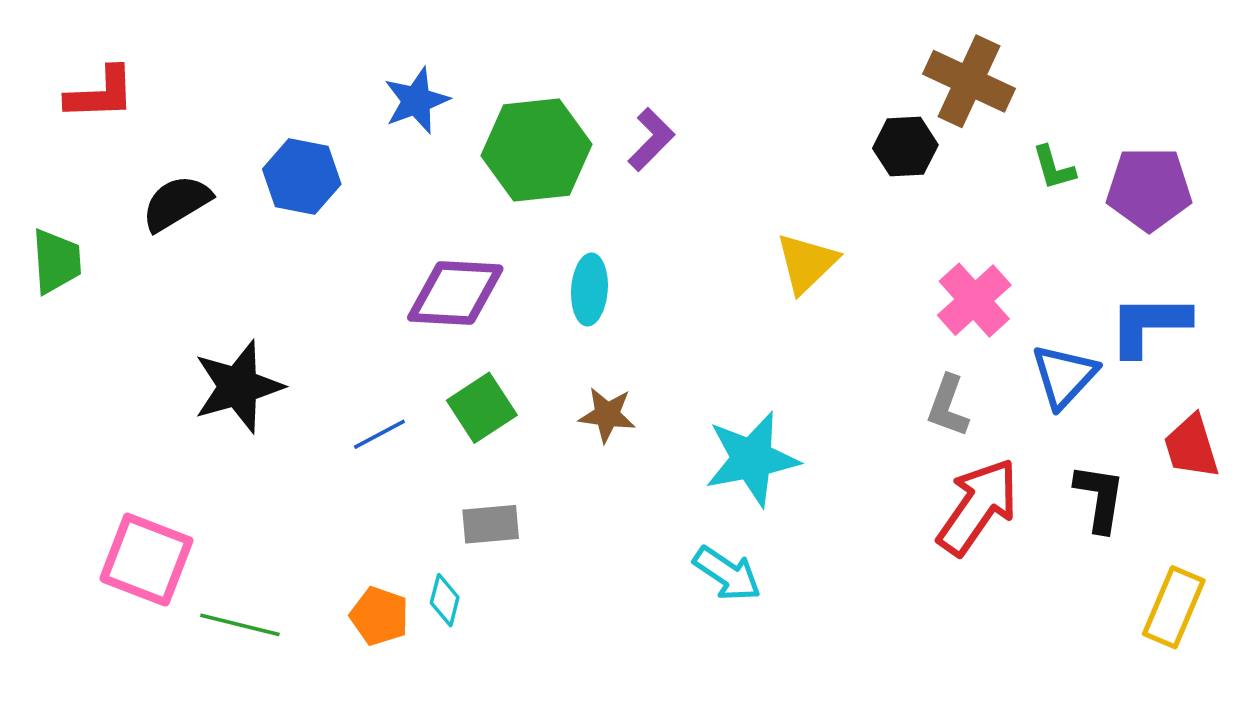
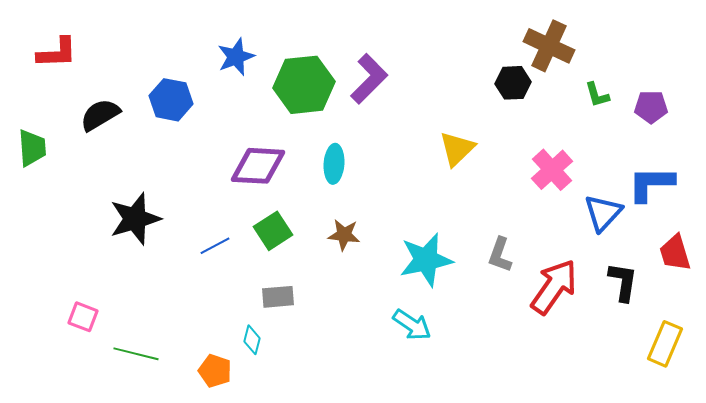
purple L-shape: (651, 139) -> (369, 79), size x1.4
purple pentagon: (1149, 189) -> (651, 107), size x0.7
gray L-shape: (948, 406) -> (500, 255), moved
pink square: (146, 560) -> (83, 317), size x0.6
orange pentagon: (379, 616) -> (215, 371), moved

